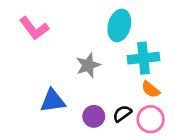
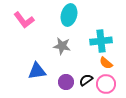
cyan ellipse: (119, 25) -> (69, 15), moved
gray star: (88, 65) -> (62, 46), turned 30

